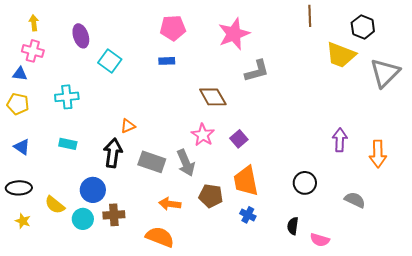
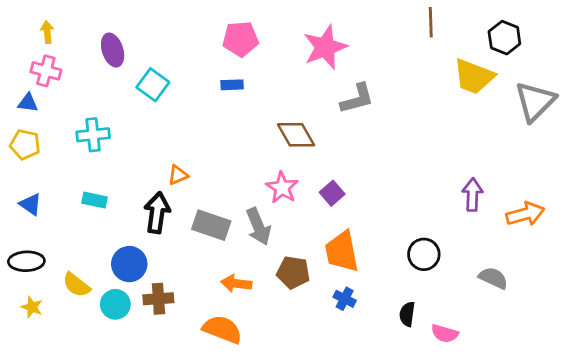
orange arrow: (378, 154) -> (525, 214), turned -104

